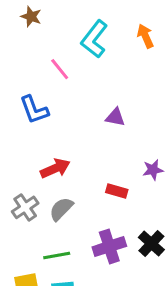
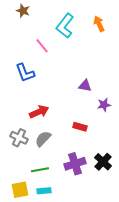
purple triangle: (115, 117) -> (85, 86), moved
purple star: (153, 170) -> (104, 105), moved
gray cross: (25, 207) -> (19, 138), turned -30

